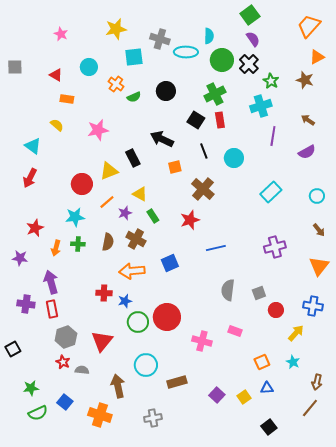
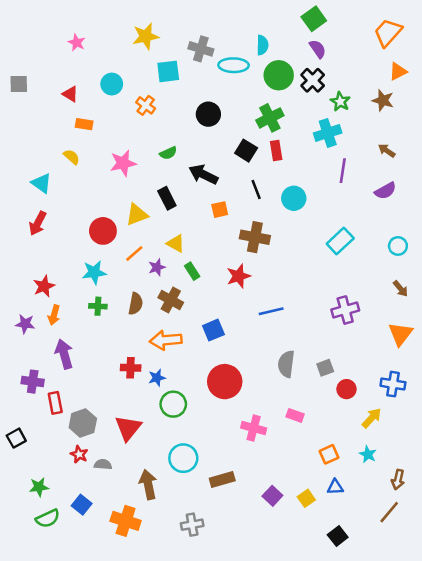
green semicircle: (134, 97) -> (168, 153), moved
brown cross: (203, 189) -> (255, 237), turned -30
orange arrow: (56, 248) -> (54, 315), moved
red rectangle: (52, 309) -> (55, 403), moved
red circle: (167, 317) -> (225, 382), moved

